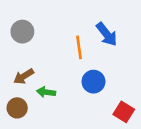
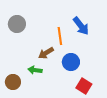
brown arrow: (24, 76) -> (46, 53), moved
red square: (124, 112) -> (84, 86), moved

